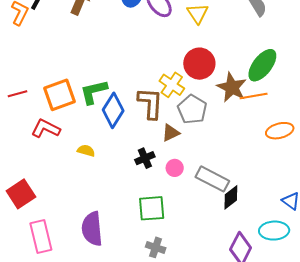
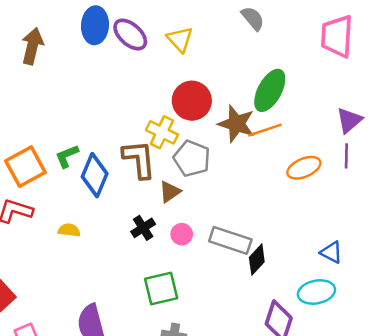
green L-shape: (94, 92) -> (67, 156), size x0.7

